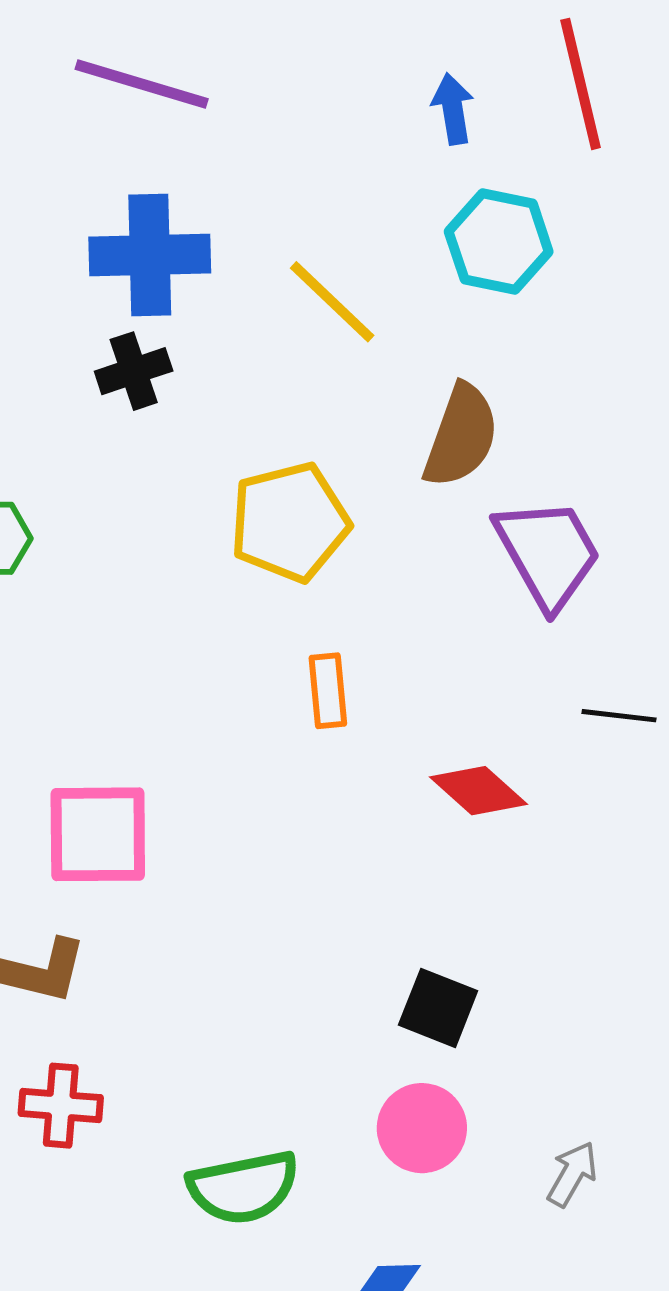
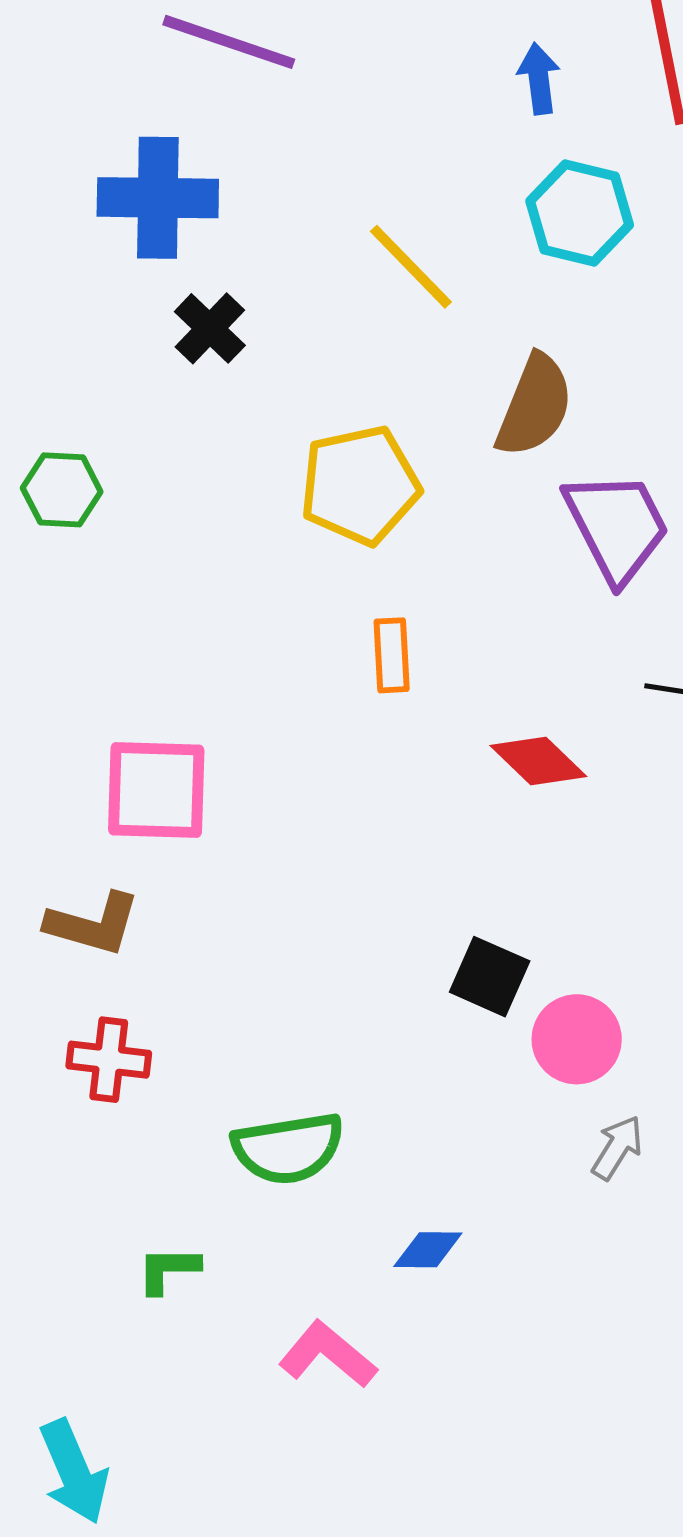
blue cross: (150, 255) -> (158, 198), moved
black cross: (134, 371) -> (210, 328), turned -30
pink circle: (422, 1128) -> (577, 1039), moved

